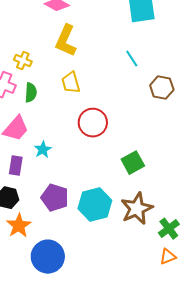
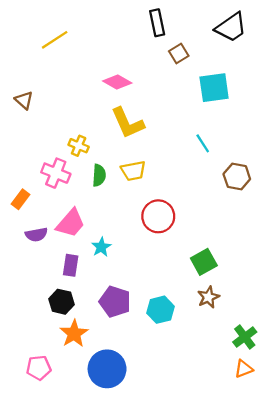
yellow L-shape: (66, 41) -> (128, 123), turned -48
yellow trapezoid: (71, 83) -> (133, 171), turned -85
green semicircle: (31, 93) -> (99, 175), moved
cyan hexagon: (95, 205) -> (161, 310), size x0.7
brown star: (137, 209) -> (208, 297), moved, size x0.6

